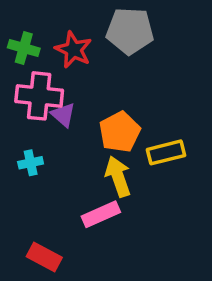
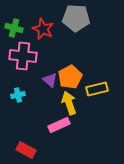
purple triangle: (63, 115) -> (50, 80), moved

